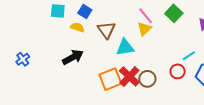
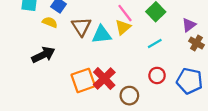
cyan triangle: (125, 47) -> (102, 35), moved
cyan line: (189, 56) -> (155, 44), moved
brown circle: (147, 79) -> (129, 96), moved

